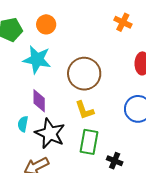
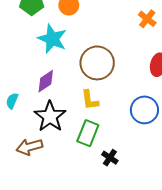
purple diamond: (39, 101) -> (46, 81), turned 45
cyan semicircle: (23, 124) -> (12, 101), moved

